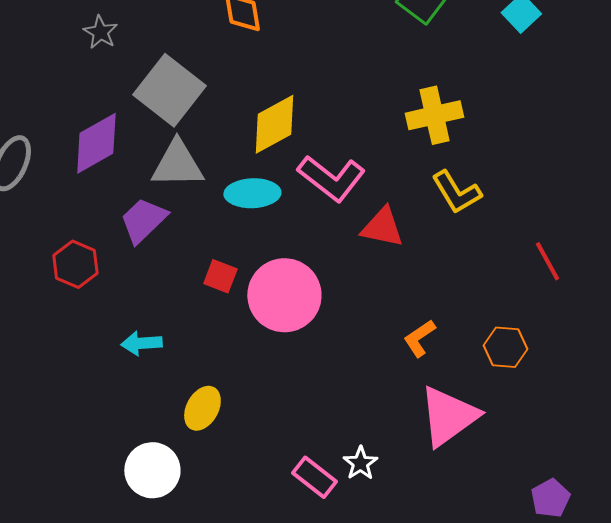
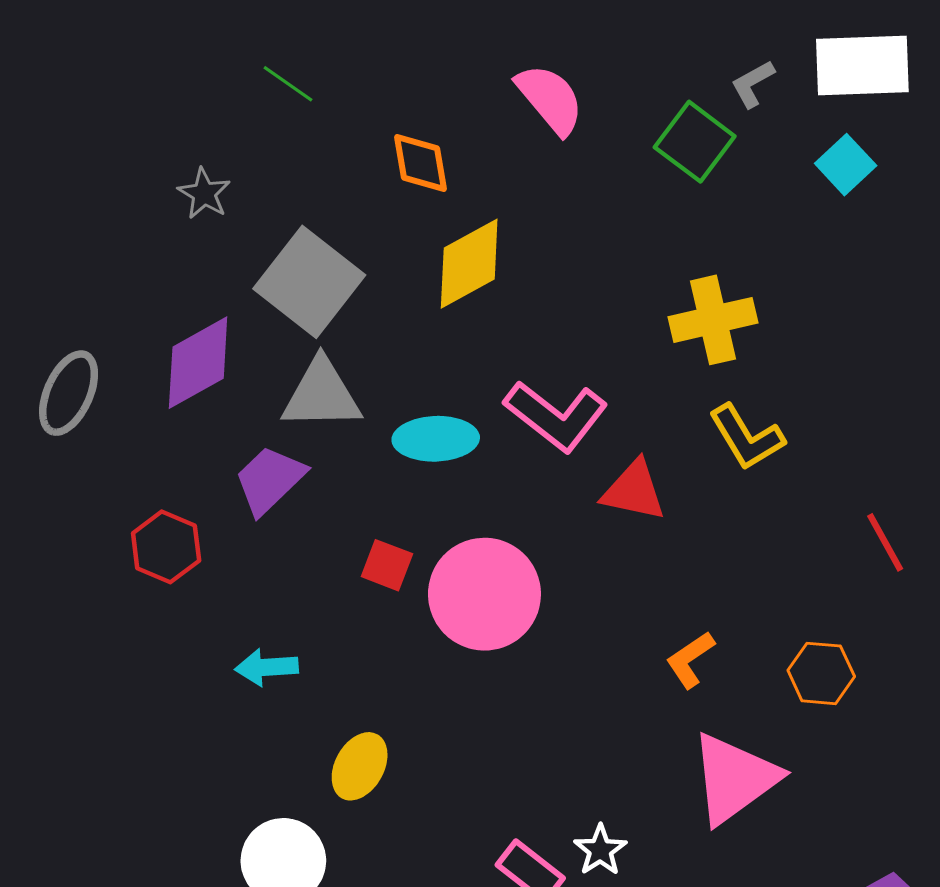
yellow diamond: (274, 124) -> (469, 264), moved

